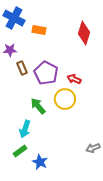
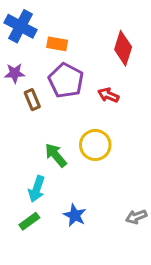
purple pentagon: (46, 73) -> (66, 80), moved
red arrow: (74, 79) -> (108, 95), moved
blue star: (40, 162) -> (75, 215), moved

